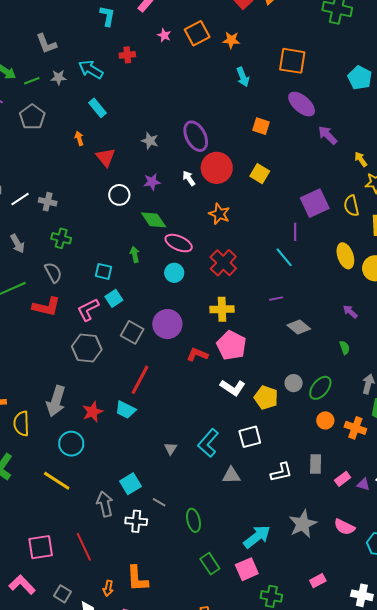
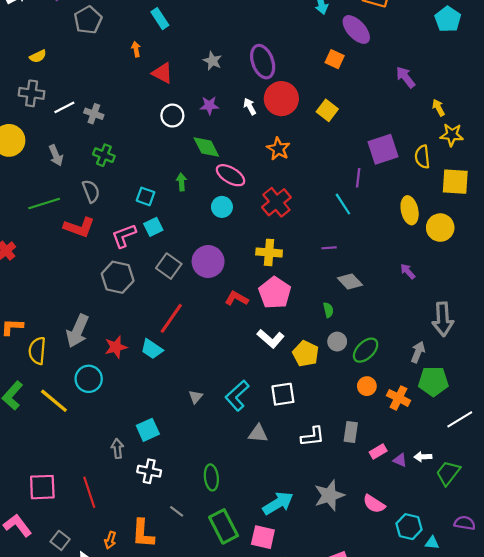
purple ellipse: (302, 104) -> (356, 29), moved
red triangle: (106, 157) -> (162, 73), turned -30
green semicircle: (345, 348) -> (328, 310), moved
yellow line: (57, 481) -> (54, 401), moved
gray line: (159, 502) -> (177, 511), moved
gray arrow: (105, 504) -> (117, 448), size x0.7
green rectangle: (210, 564) -> (224, 526), size x1.4
pink square: (247, 569) -> (263, 537), turned 30

